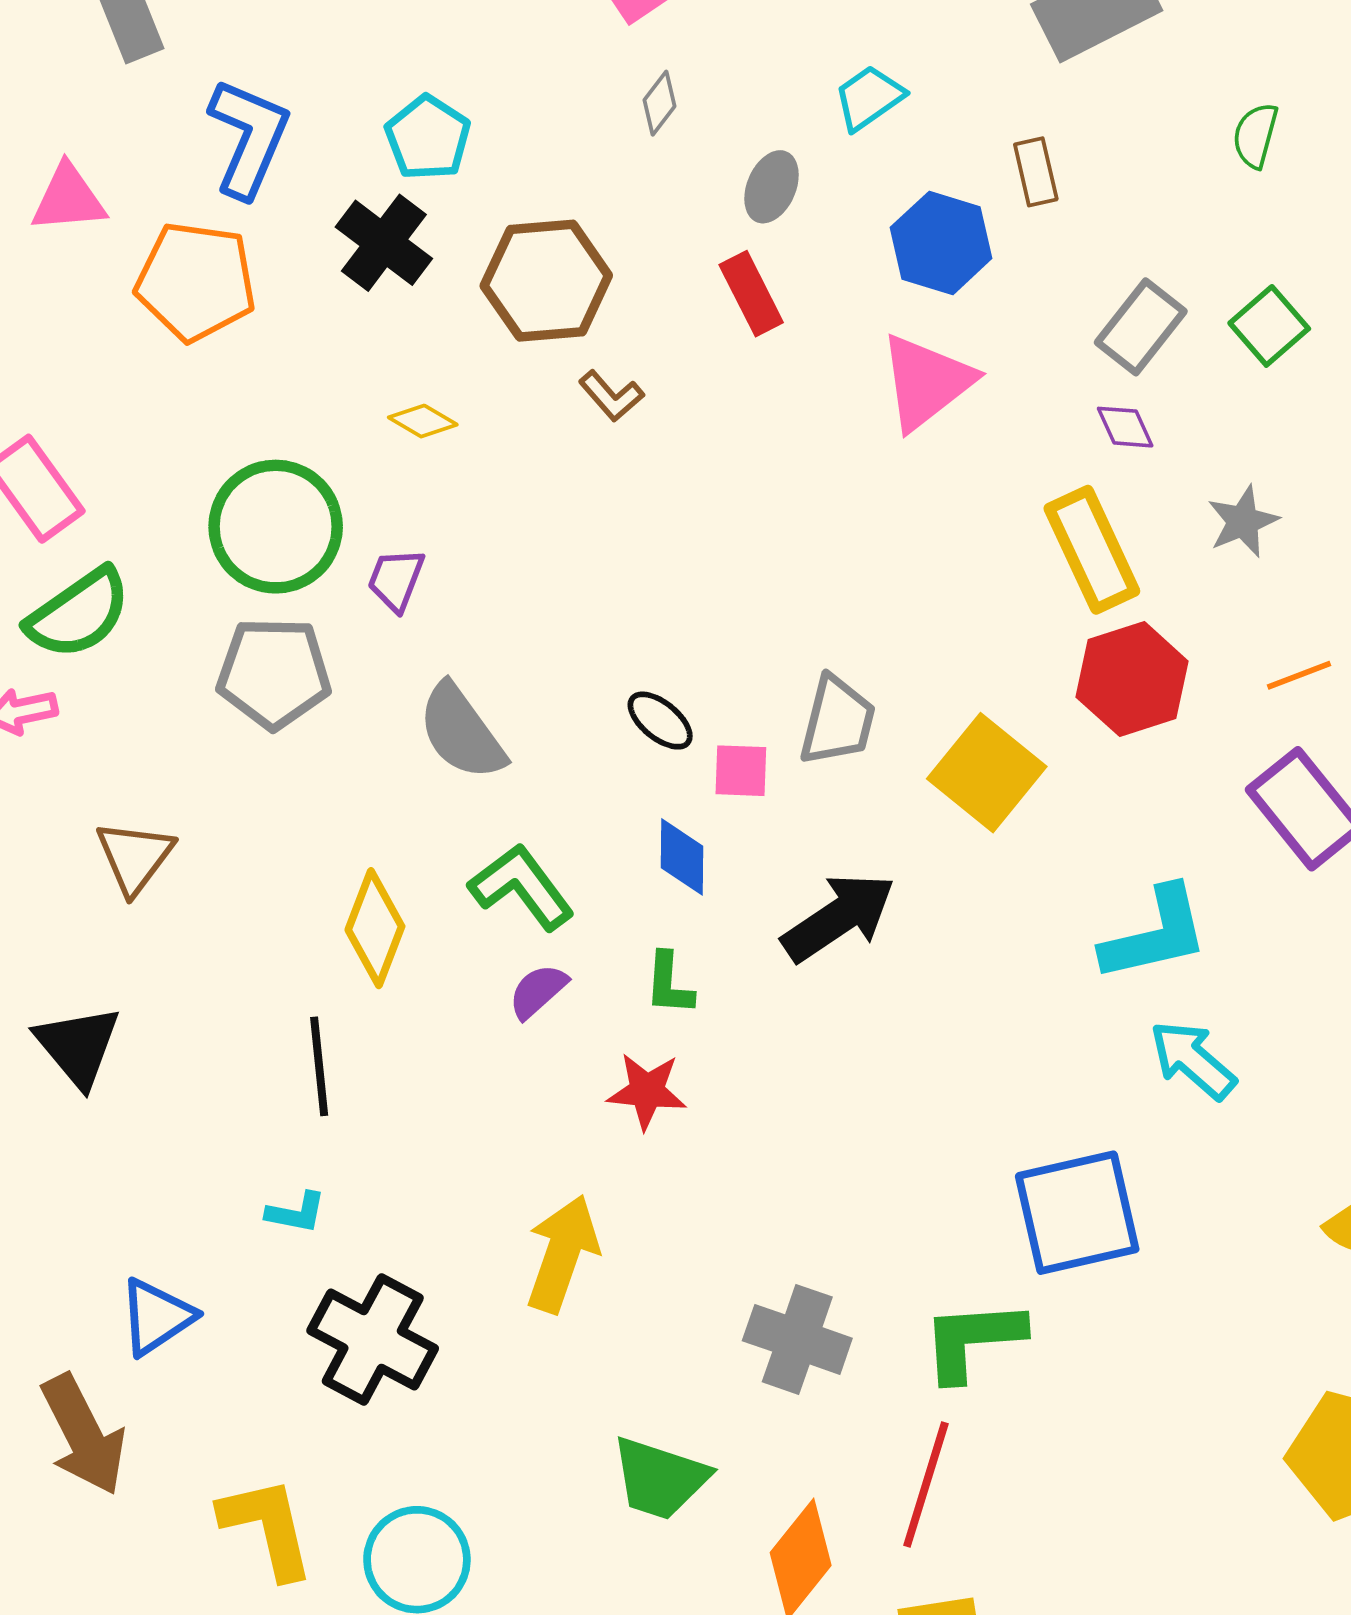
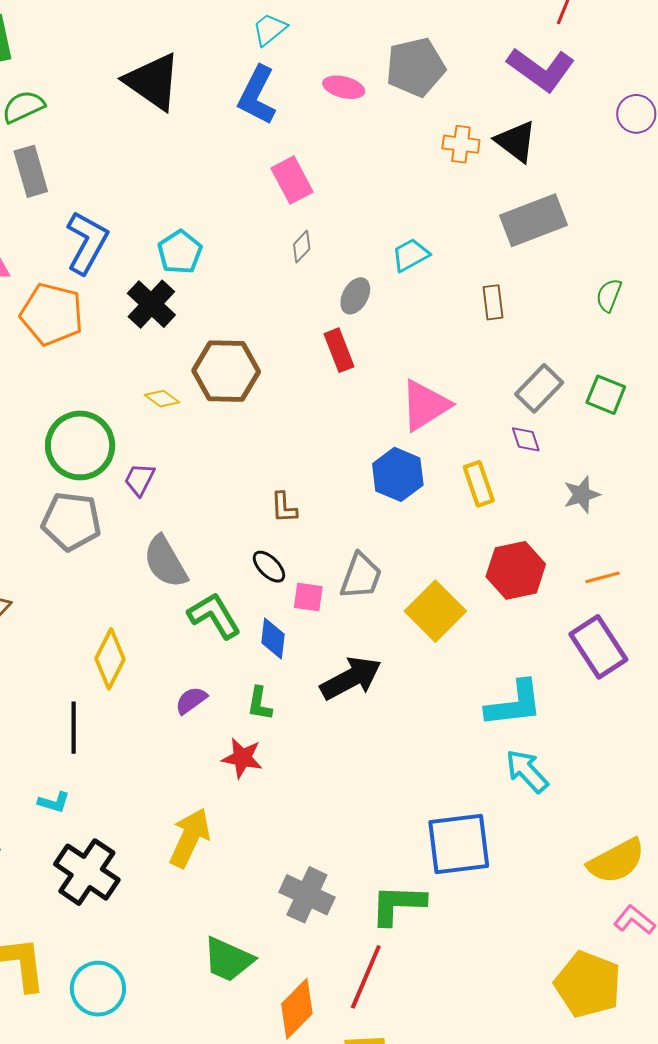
blue hexagon: (941, 243) -> (398, 474), moved
brown hexagon: (546, 281) -> (226, 371), moved
green square: (1269, 326) -> (606, 395), turned -33
brown L-shape: (611, 396) -> (284, 507), moved, turned 32
yellow rectangle: (1092, 550) -> (479, 484), moved, size x0.7
green L-shape: (522, 887) -> (214, 616), moved

